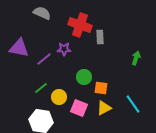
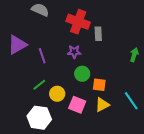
purple triangle: (19, 48) -> (17, 45), turned -40
purple star: (64, 49) -> (74, 52), moved
purple line: (44, 59) -> (42, 56), turned -70

